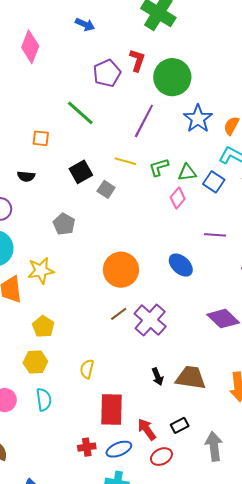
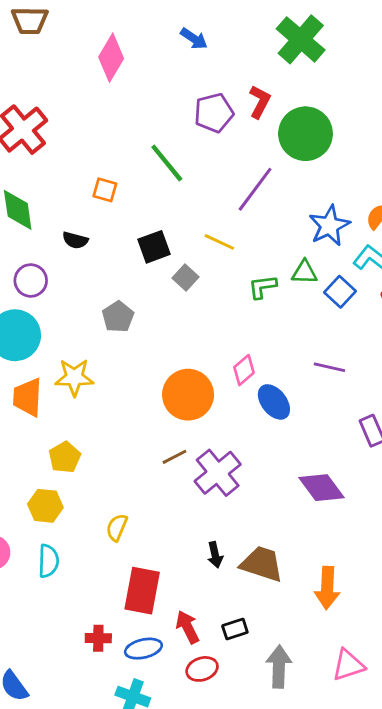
blue star: (198, 119) -> (329, 226), moved
green L-shape: (159, 167) -> (263, 287), moved
pink diamond: (178, 198) -> (244, 370), moved

